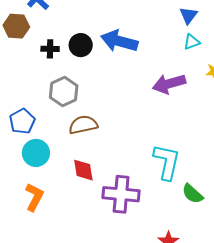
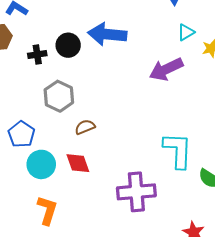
cyan triangle: (192, 42) -> (186, 32), moved
brown semicircle: (83, 125) -> (85, 127), size x0.7
red diamond: (83, 170) -> (78, 163), moved

